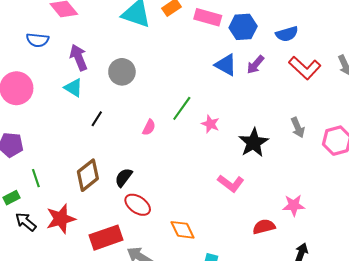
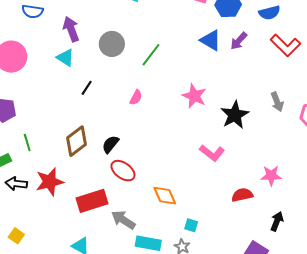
green line: (182, 108) -> (151, 55), moved
pink star: (210, 124) -> (194, 96), size x1.4
black arrow: (26, 222) -> (16, 184), turned -35

